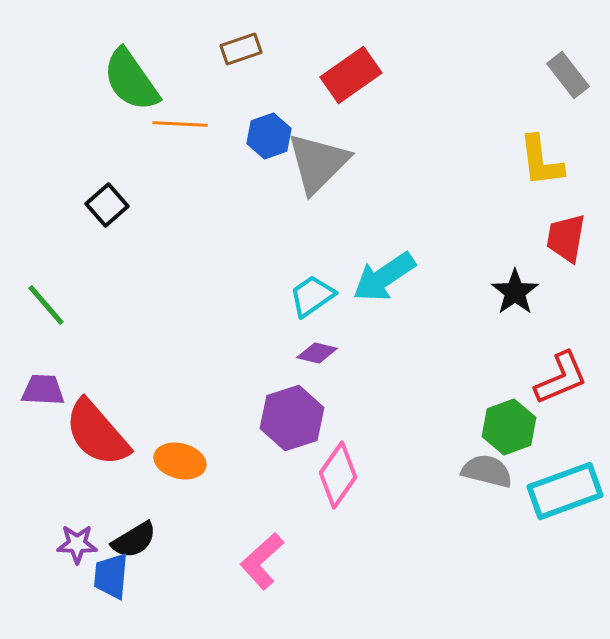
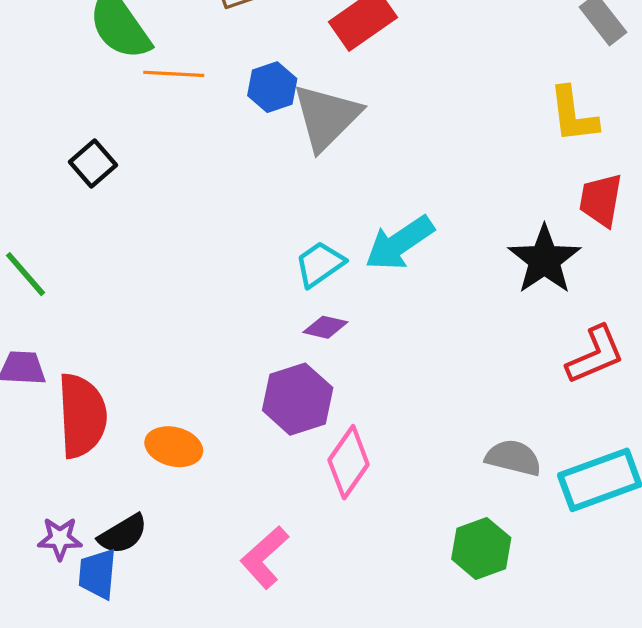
black star: (515, 292) -> (544, 260), size x1.4
green hexagon: (509, 427) -> (481, 548), moved
red semicircle: (97, 433) -> (82, 416), turned -142

